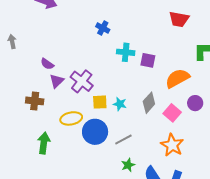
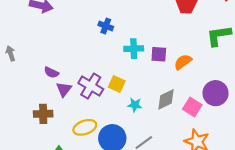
orange semicircle: (177, 78) -> (183, 62), moved, size x0.7
yellow square: (100, 102) -> (117, 84), moved, turned 35
gray diamond: (149, 103) -> (166, 99), turned 30
purple circle: (195, 103) -> (216, 93), size x1.5

